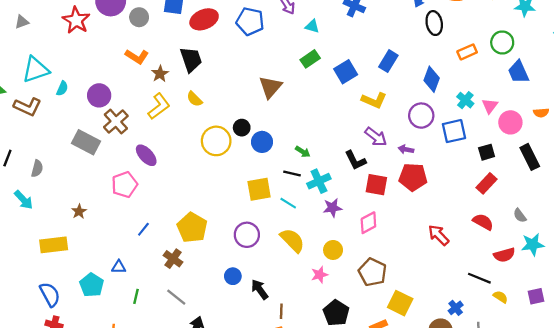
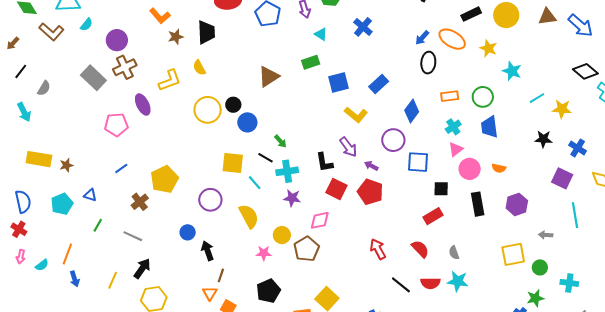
cyan cross: (465, 100) -> (453, 127), moved
yellow L-shape: (159, 106) -> (170, 80), moved
brown star: (79, 211) -> (66, 165), moved
brown pentagon: (373, 272) -> (306, 249), moved
black line: (479, 278) -> (401, 285), moved
gray line: (176, 297) -> (133, 236), turned -30

